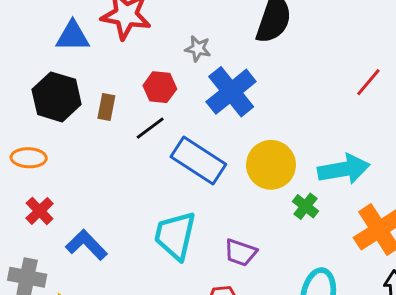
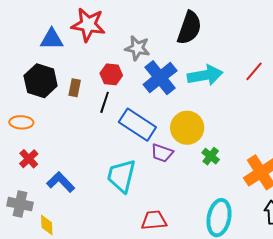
gray star: (198, 49) -> (137, 48), size x1.4
black line: (150, 128) -> (105, 102), turned -35
cyan arrow: (344, 169) -> (205, 75), moved
purple trapezoid: (241, 253) -> (162, 153), moved

